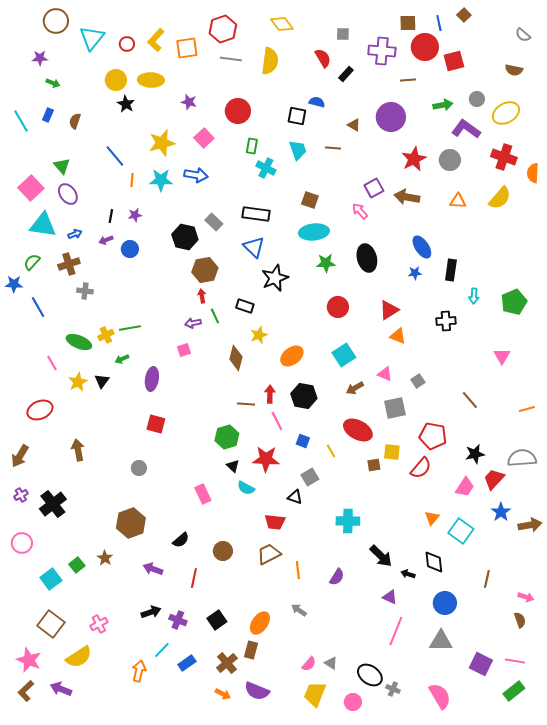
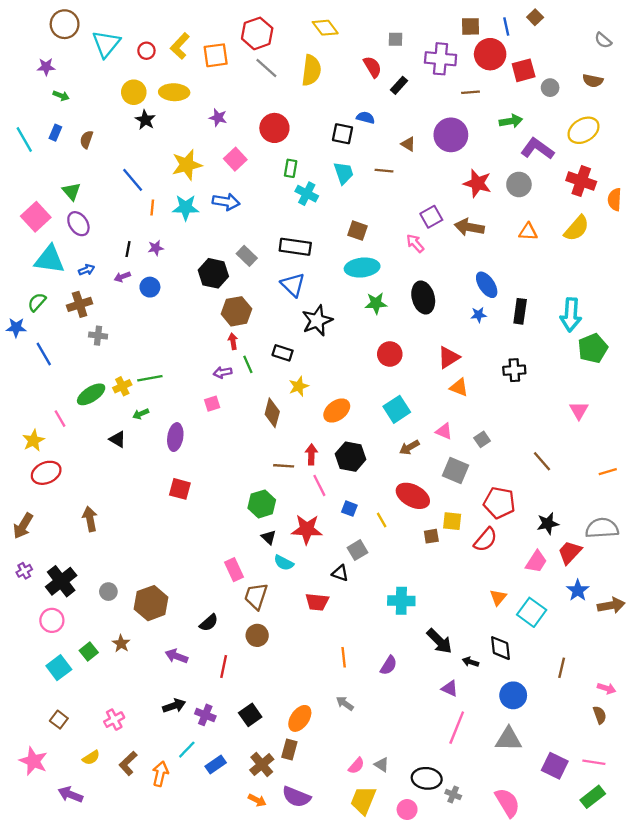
gray line: (231, 59) -> (266, 68), turned 35
gray circle: (477, 99) -> (550, 88), moved
red star: (414, 159) -> (477, 183), turned -30
cyan arrow: (474, 296) -> (571, 315), moved, size x1.8
green ellipse: (79, 342) -> (91, 394), turned -55
black triangle: (102, 381) -> (118, 439), turned -35
yellow star: (78, 382) -> (33, 440), moved
gray square: (395, 408) -> (456, 470), turned 35
gray circle: (139, 468) -> (108, 592), moved
pink circle: (22, 543) -> (52, 620), moved
brown trapezoid: (269, 554) -> (256, 596), moved, turned -45
brown square: (51, 624) -> (59, 720), size x0.6
yellow semicircle: (79, 657) -> (91, 758), size x0.6
black ellipse: (370, 675) -> (427, 778), turned -30
brown L-shape: (26, 691) -> (128, 763), moved

